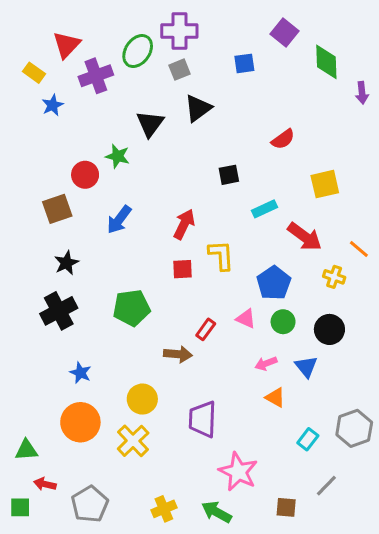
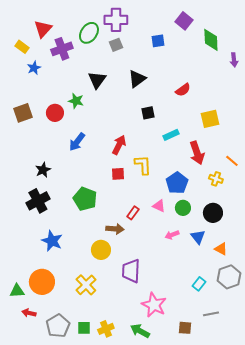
black triangle: (198, 108) -> (137, 79), moved
brown square: (57, 209) -> (23, 113), moved
red arrow: (305, 237) -> (197, 153), turned 35
green pentagon: (131, 308) -> (85, 199), turned 30
blue star: (80, 373) -> (52, 241), size x1.5
orange triangle: (275, 397) -> (221, 249), moved
yellow circle: (142, 399) -> (101, 250), moved
orange circle: (80, 422) -> (42, 282), moved
gray line: (326, 486) -> (211, 314), turned 35
green square: (20, 507) -> (84, 328), moved

